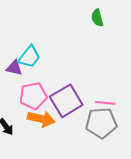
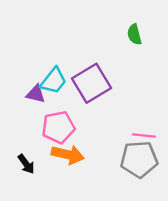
purple square: (66, 101) -> (92, 83), moved

